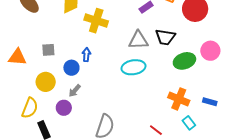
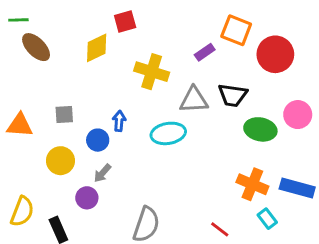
yellow cross: (96, 21) -> (152, 72), moved
green ellipse: (184, 61) -> (260, 129), turned 30
cyan ellipse: (133, 67) -> (168, 133), moved
blue rectangle: (210, 102) -> (297, 188), size x1.6
yellow semicircle: (30, 108) -> (22, 212), moved

